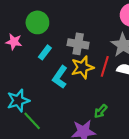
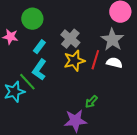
gray cross: (78, 44) -> (70, 39), turned 30
cyan L-shape: (60, 77) -> (39, 70), moved
green line: (32, 121) -> (27, 82), moved

